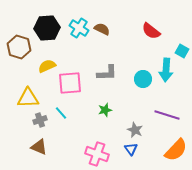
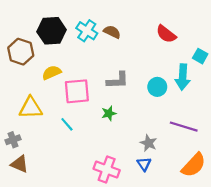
green star: (105, 110) -> (109, 113), moved
gray cross: (40, 120) -> (13, 140), moved
brown triangle: (39, 147) -> (20, 164), moved

